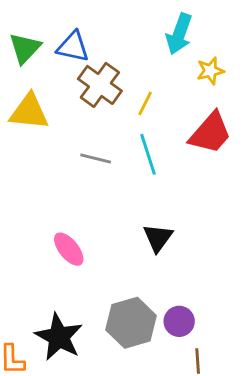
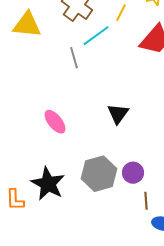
yellow line: (145, 103) -> (121, 13), moved
cyan line: (148, 154) -> (96, 36), moved, turned 72
gray line: (96, 159) -> (74, 58), turned 60

